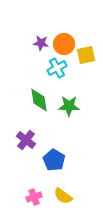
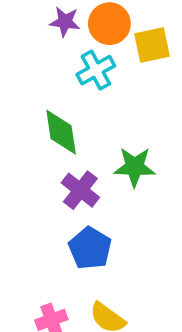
green star: (69, 106) -> (135, 167), moved
purple cross: (26, 140) -> (80, 190), moved

